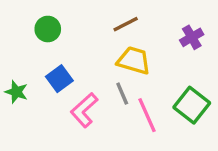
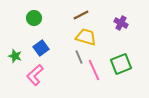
purple cross: (192, 37) -> (121, 23), turned -32
green square: (192, 105) -> (121, 64), turned 30
pink L-shape: (84, 110) -> (35, 75), moved

